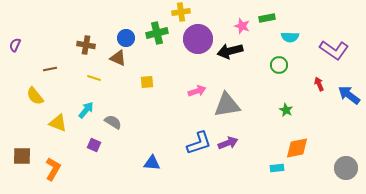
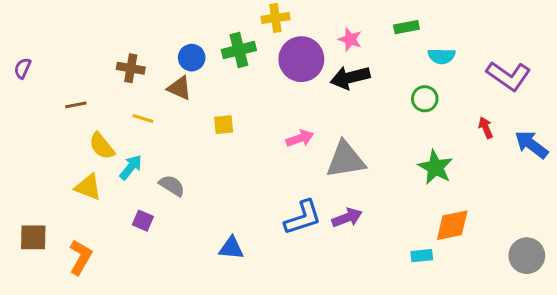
pink star: (242, 26) -> (350, 39), moved
yellow semicircle: (35, 96) -> (102, 146), moved
green star: (286, 110) -> (435, 167), size x1.6

